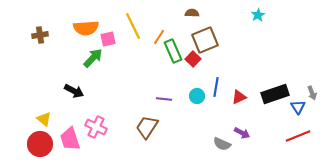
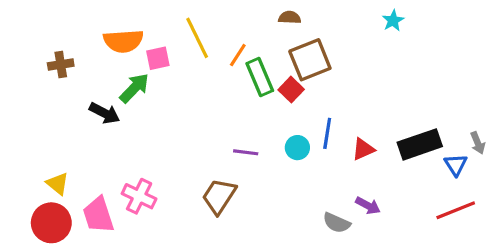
brown cross: (40, 35) -> (61, 64), moved
black arrow: (74, 91) -> (105, 113), moved

